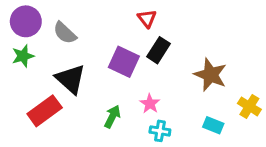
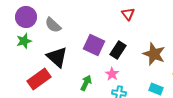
red triangle: (147, 18) -> (128, 14), moved
black rectangle: (159, 50) -> (118, 50), moved

